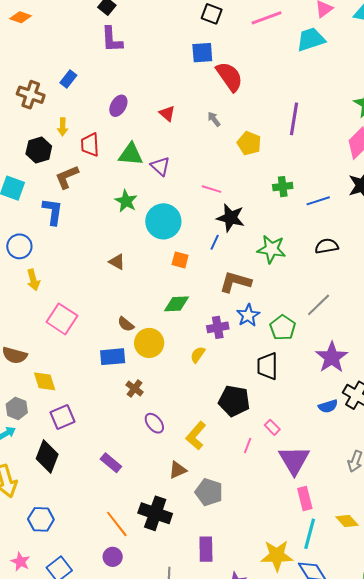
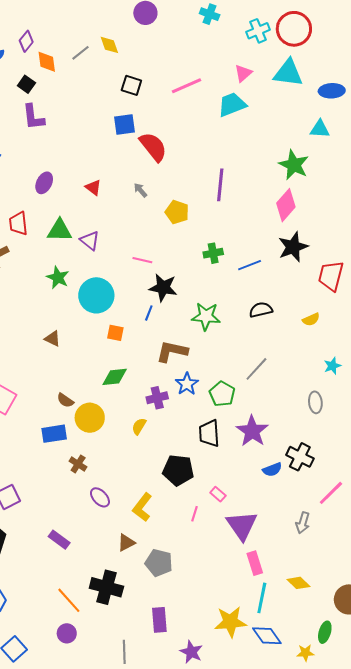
purple star: (332, 357) -> (252, 431), moved

